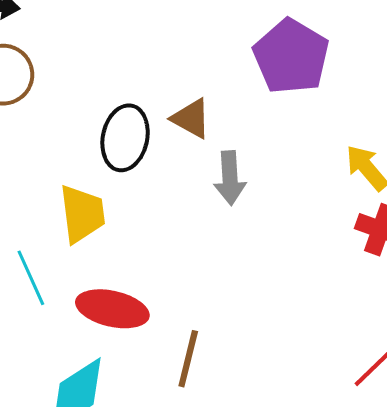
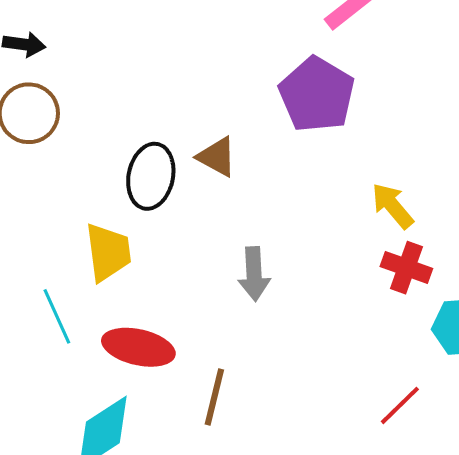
gray arrow: (230, 178) -> (254, 274), moved

